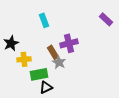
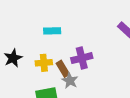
cyan rectangle: (44, 20) -> (52, 31), turned -72
yellow cross: (24, 59) -> (44, 63), moved

